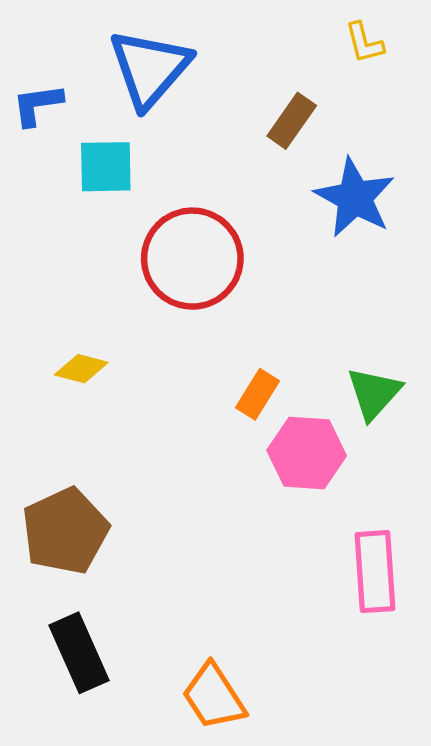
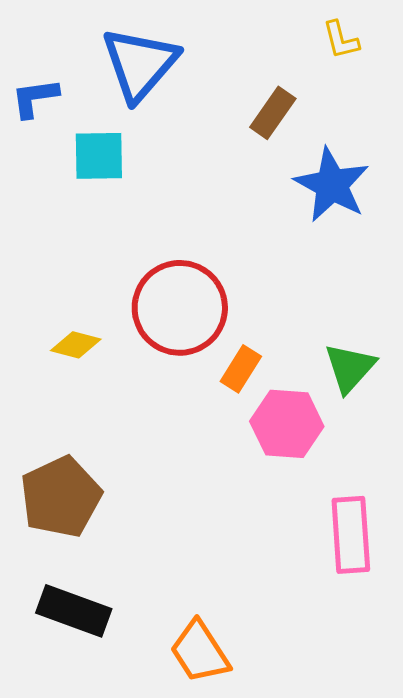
red circle: (192, 259) -> (180, 308), moved
black rectangle: (79, 653) -> (74, 611), turned -46

